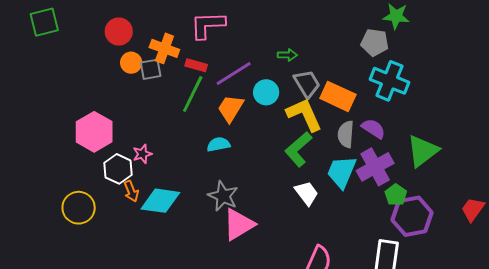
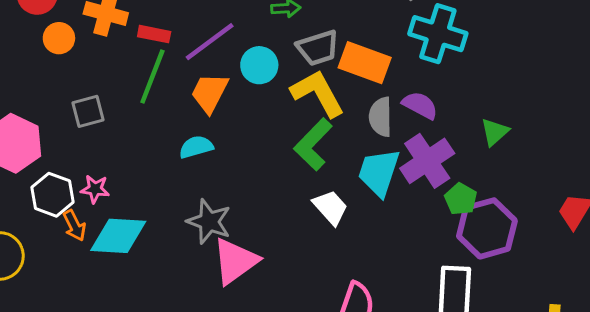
gray square: (151, 69) -> (88, 111), moved
gray trapezoid: (307, 84) -> (318, 48), turned 108
green triangle: (423, 151) -> (495, 132), size x0.6
pink star: (142, 154) -> (95, 189), moved, turned 30

